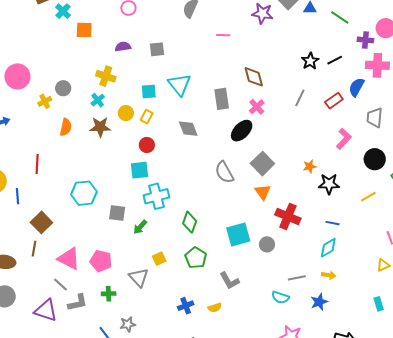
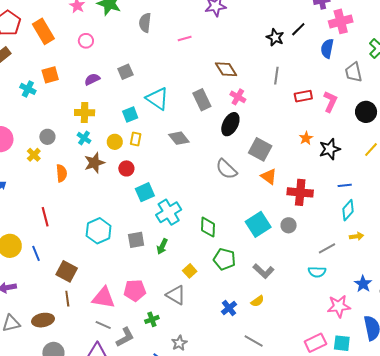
cyan cross: (63, 11) -> (28, 89), moved
red rectangle: (334, 101) -> (303, 96), moved, turned 42
red circle: (147, 145) -> (126, 168), moved
blue star: (319, 302) -> (363, 284), moved

